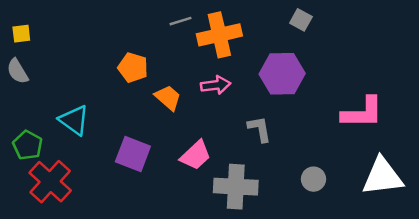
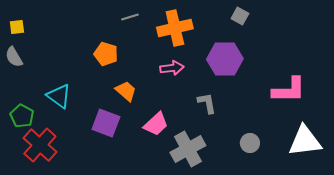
gray line: (181, 21) -> (130, 17), moved
orange trapezoid: (168, 98) -> (126, 91), moved
gray cross: (236, 187) -> (188, 149), turned -32

